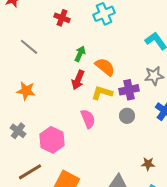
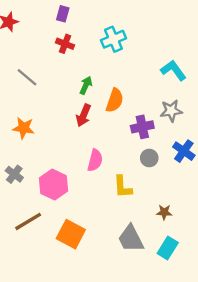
orange semicircle: (105, 67) -> (115, 100), turned 70
yellow L-shape: (102, 93) -> (123, 187), moved, turned -110
gray circle: (127, 116) -> (149, 158), moved
pink semicircle: (88, 119) -> (95, 160), turned 36

